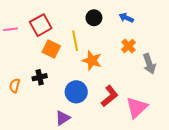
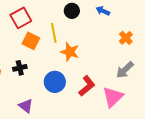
orange cross: (128, 46) -> (126, 38), moved
gray arrow: (149, 64) -> (125, 70), moved, turned 66
purple triangle: (63, 118) -> (26, 106), moved, turned -49

